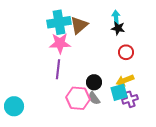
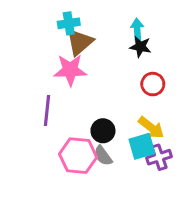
cyan cross: (59, 22) -> (69, 23), moved, size x0.6
pink star: (60, 43) -> (70, 70), moved
yellow arrow: (125, 80) -> (151, 128), turned -120

